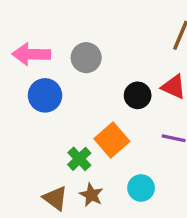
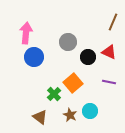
pink arrow: (31, 54) -> (26, 33), turned 95
gray circle: (86, 58) -> (68, 42), moved
brown star: (91, 195) -> (70, 115), moved

